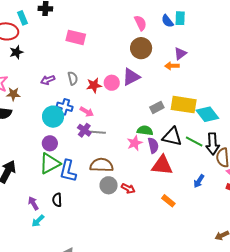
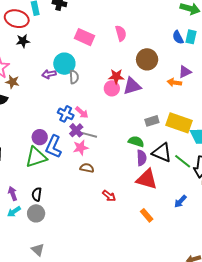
pink semicircle: (140, 23) -> (121, 33), moved
red star: (94, 85) -> (116, 76), moved
blue cross: (65, 107) -> (66, 114), moved
cyan circle: (53, 117) -> (64, 64), moved
pink star: (135, 143) -> (81, 148), moved
brown semicircle: (102, 165) -> (87, 168), size x0.6
blue L-shape: (68, 171) -> (53, 147), moved
gray circle: (109, 185) -> (36, 213), moved

